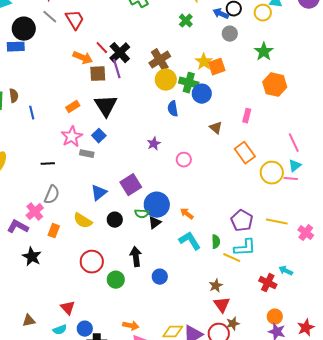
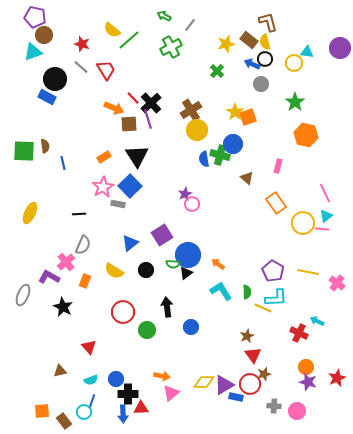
blue rectangle: (16, 47) -> (47, 97), turned 30
green cross: (189, 83) -> (220, 155), moved
blue square: (99, 136) -> (130, 186), size x1.6
pink circle: (184, 160) -> (192, 204), moved
red triangle: (68, 308) -> (89, 347), moved

